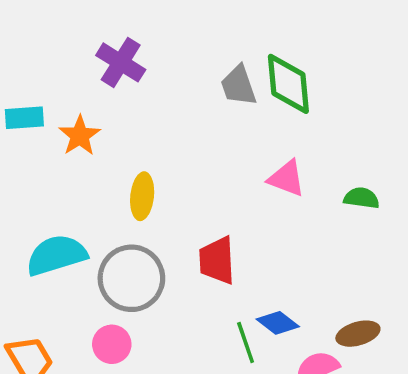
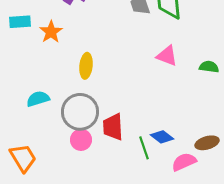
cyan semicircle: (56, 255) -> (38, 99), size x0.7
red trapezoid: (217, 260) -> (113, 127), moved
pink circle: (112, 344) -> (81, 140), moved

